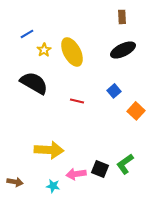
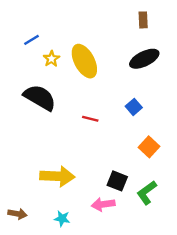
orange square: (136, 111) -> (149, 147), moved
black square: (100, 169) -> (117, 181), moved
pink arrow: (76, 174) -> (103, 204), moved

